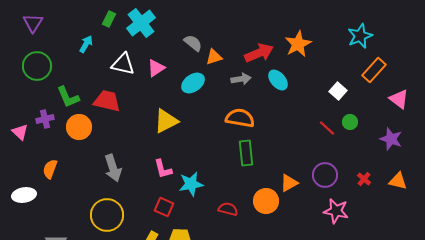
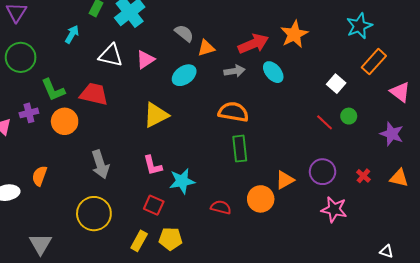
orange semicircle: (50, 169) -> (39, 176), moved

